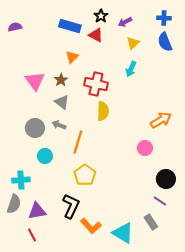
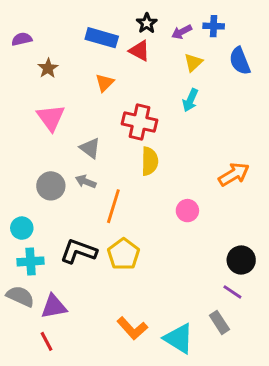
blue cross: (164, 18) -> (214, 26), moved
brown star: (61, 80) -> (48, 68), moved
pink circle: (145, 148) -> (187, 211), moved
cyan circle: (45, 156) -> (22, 228), moved
gray semicircle: (14, 204) -> (20, 296), turned -84
black L-shape: (71, 206) -> (78, 251), moved, turned -95

